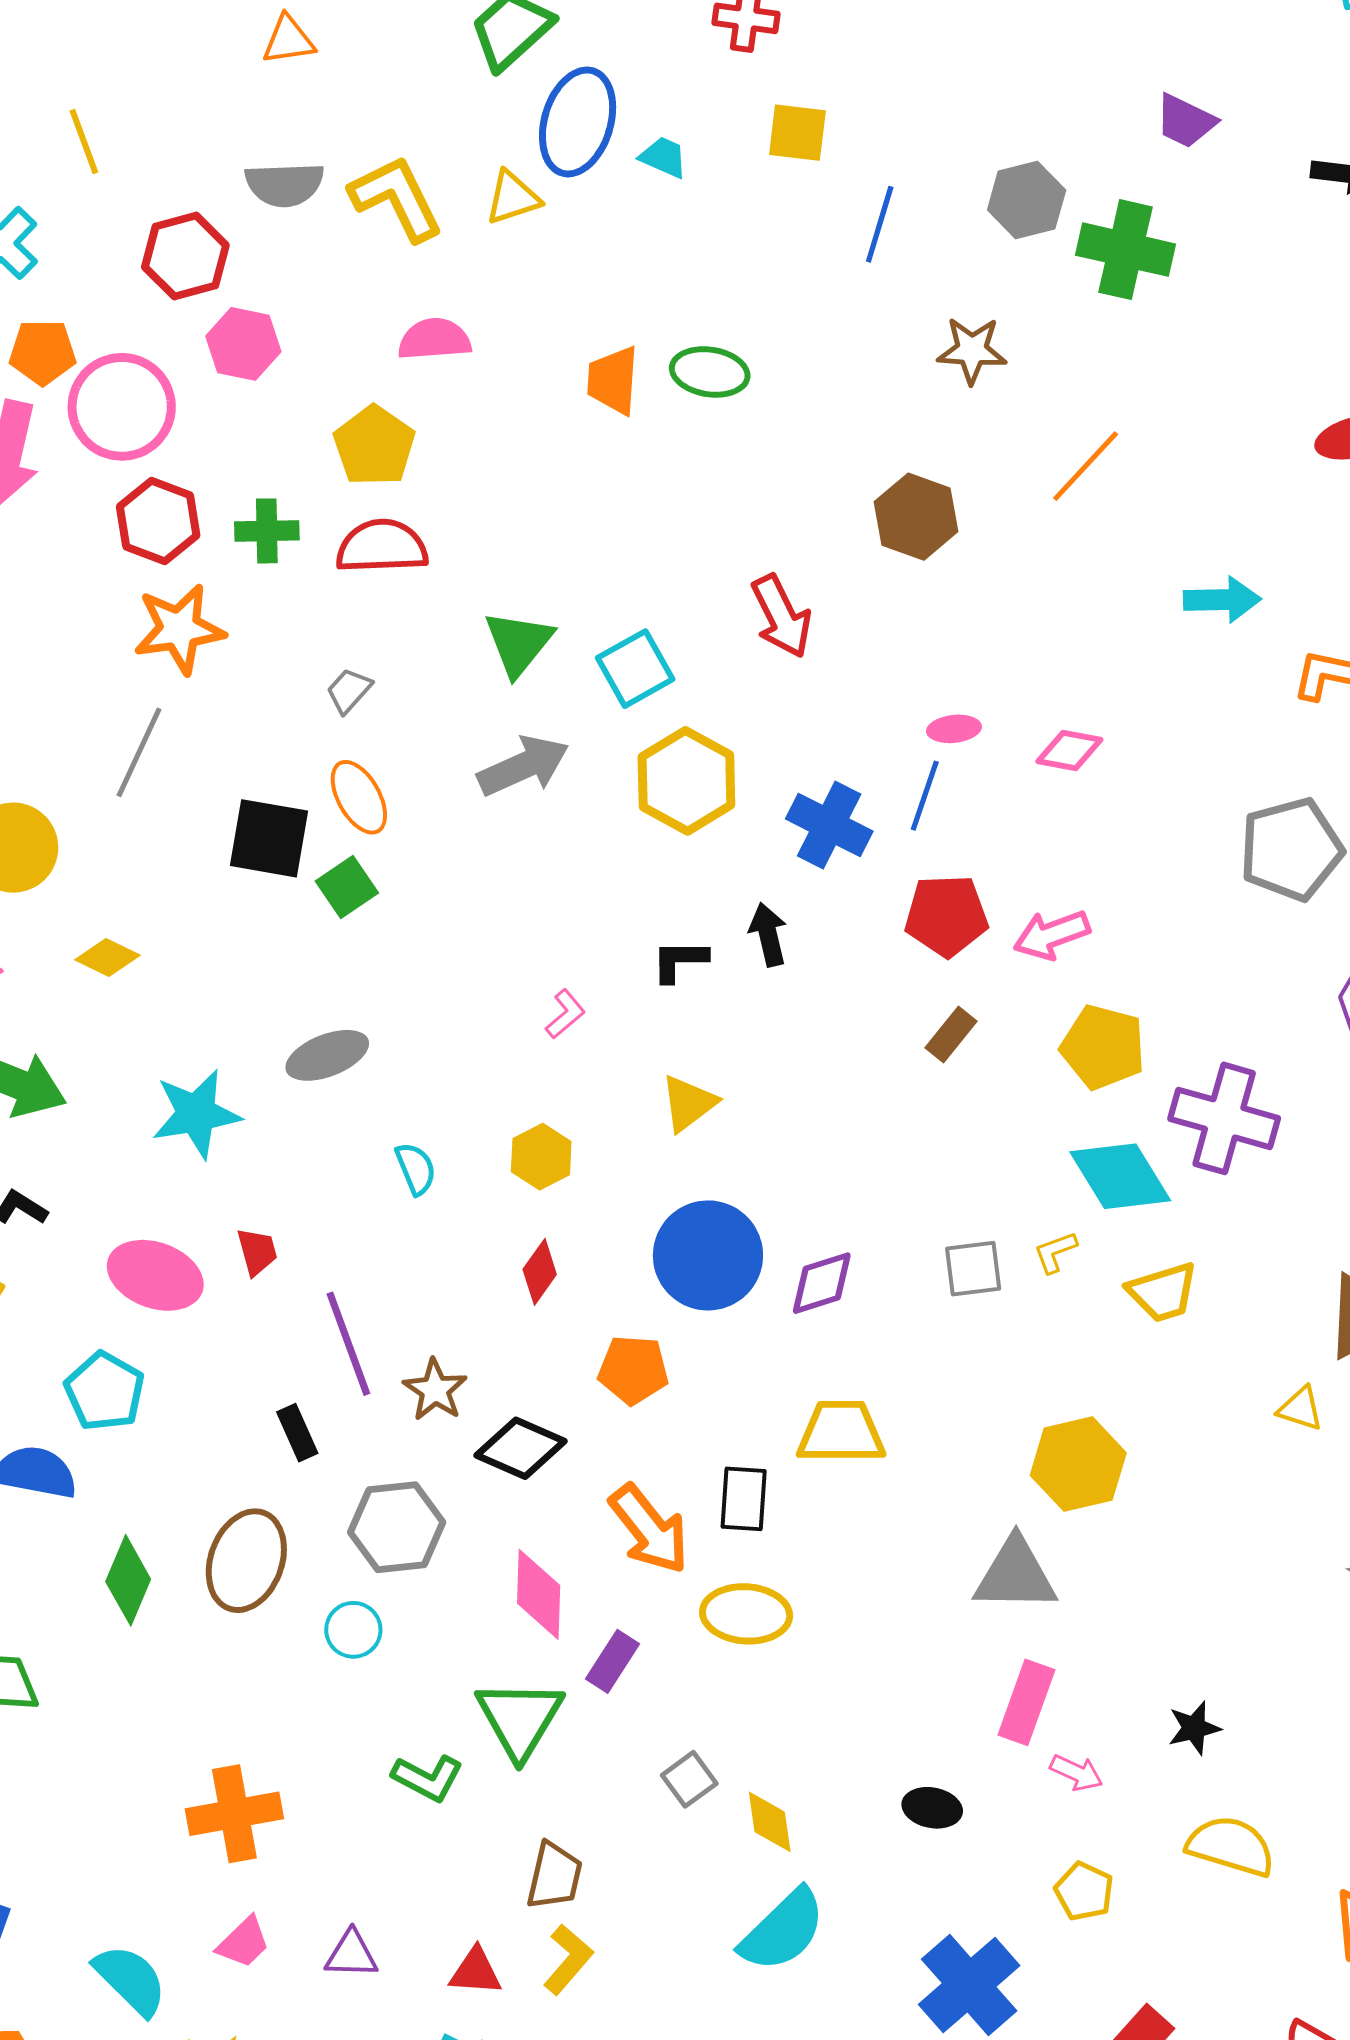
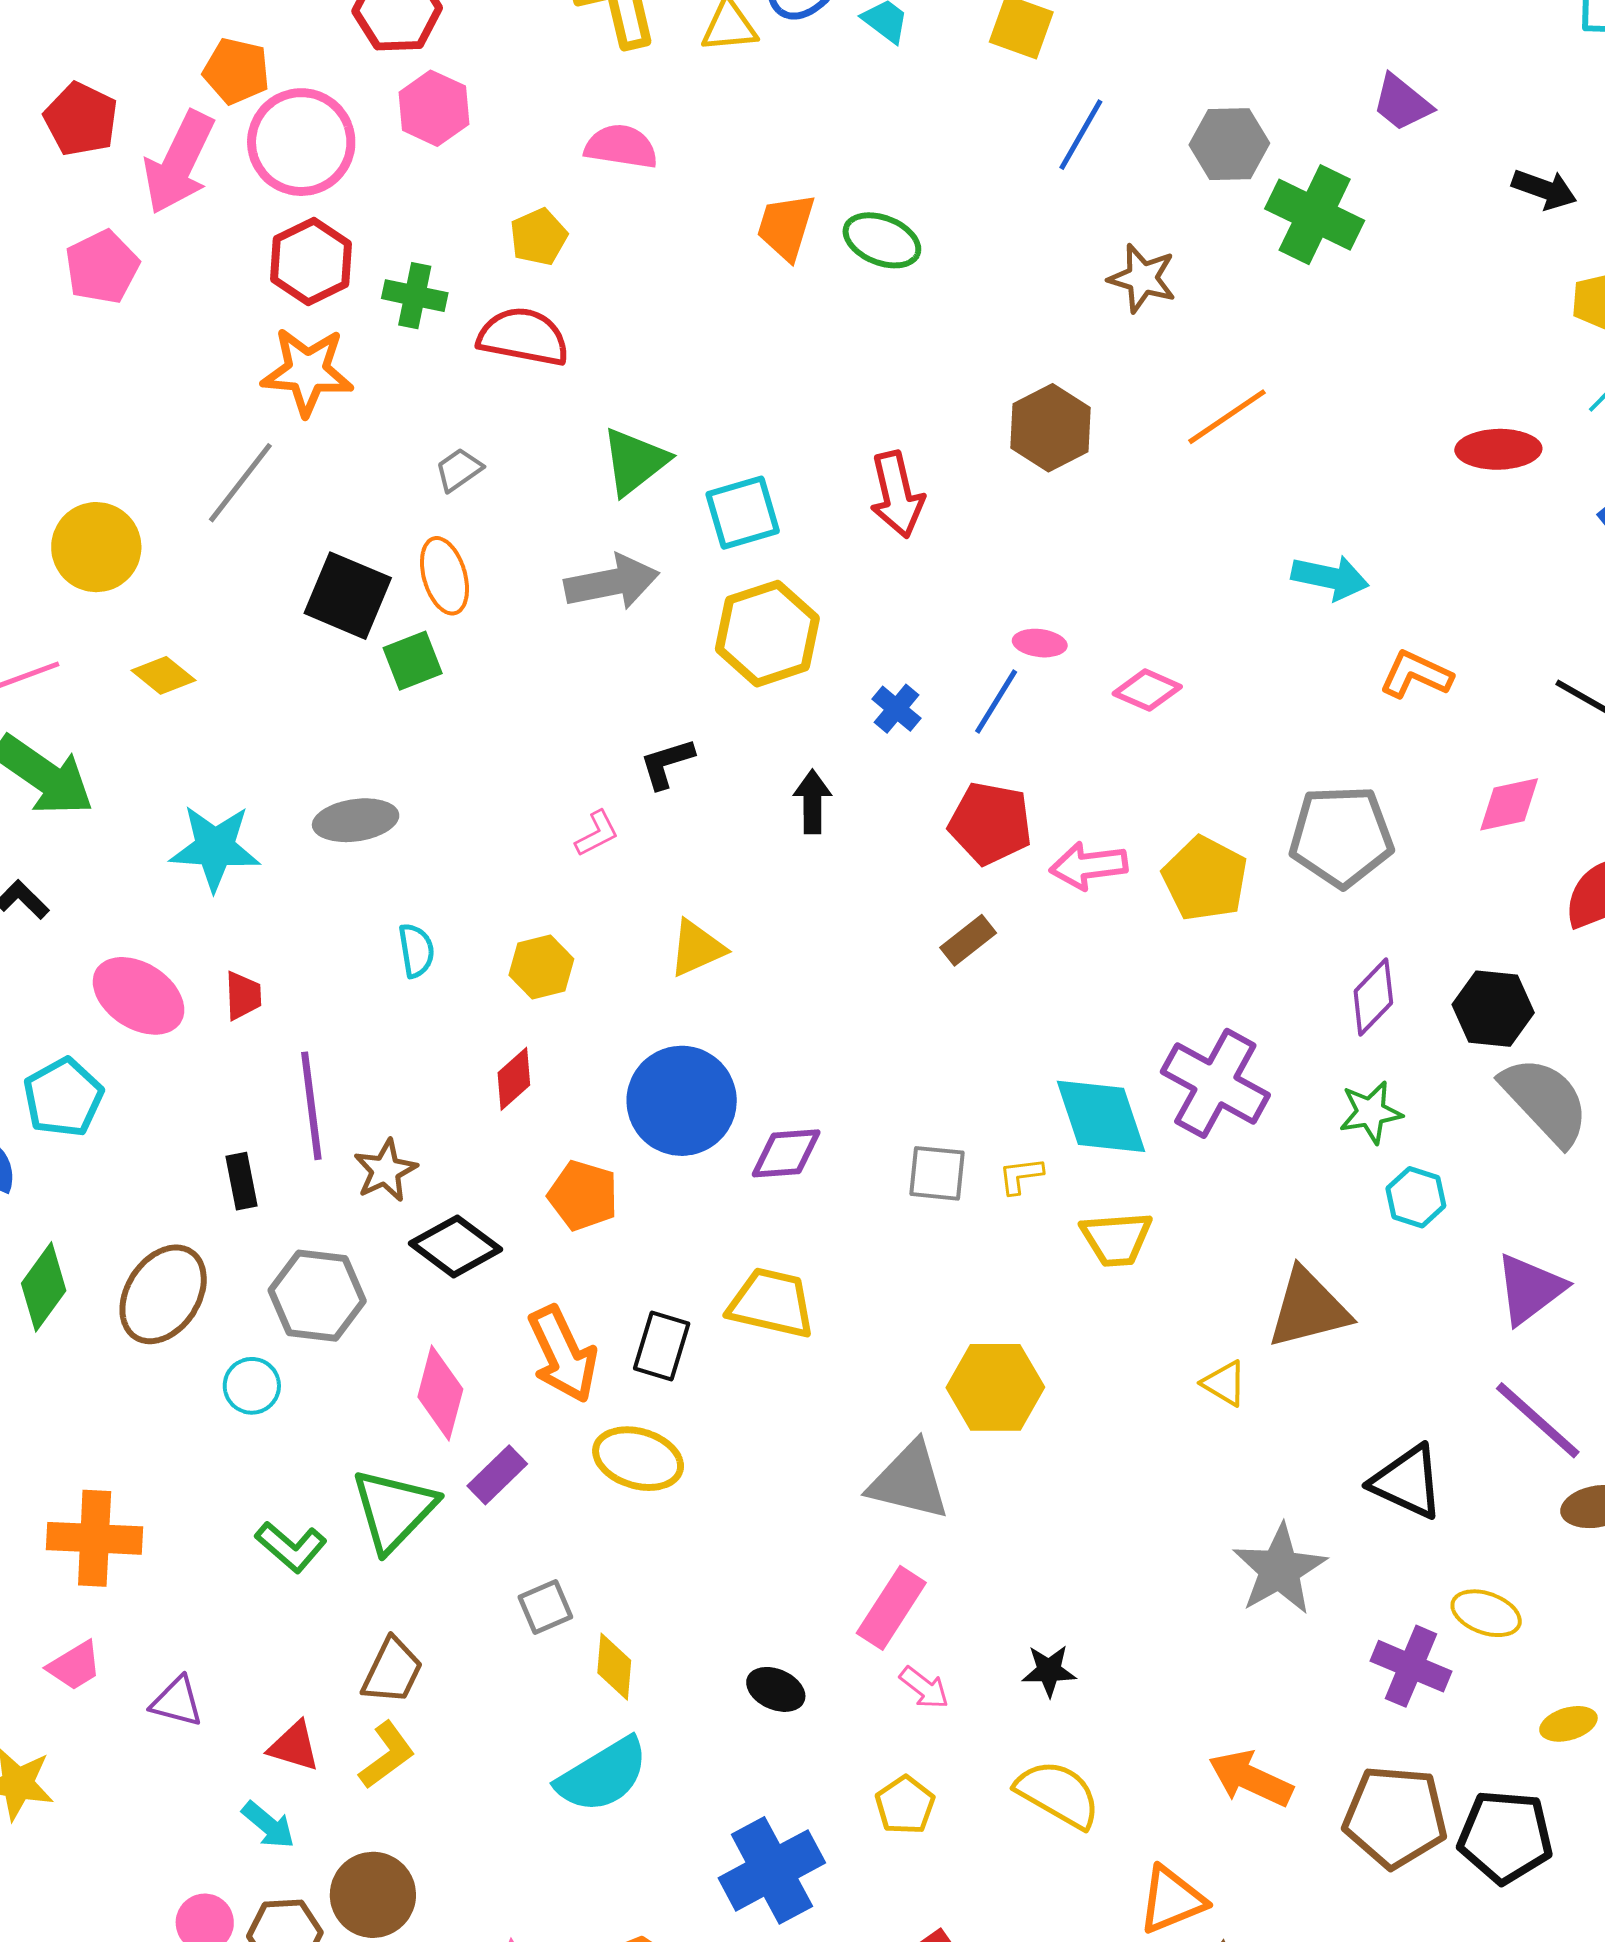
yellow pentagon: (374, 446) -> (539, 237), size x0.7
blue cross: (829, 825) -> (896, 709), size x0.6
black L-shape: (679, 961) -> (667, 763), moved, turned -30
yellow pentagon: (1103, 1047) -> (1205, 879), moved

